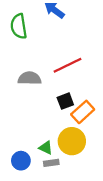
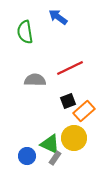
green triangle: (46, 148) -> (50, 144), size x1.5
gray rectangle: (51, 163) -> (55, 158), turned -48

